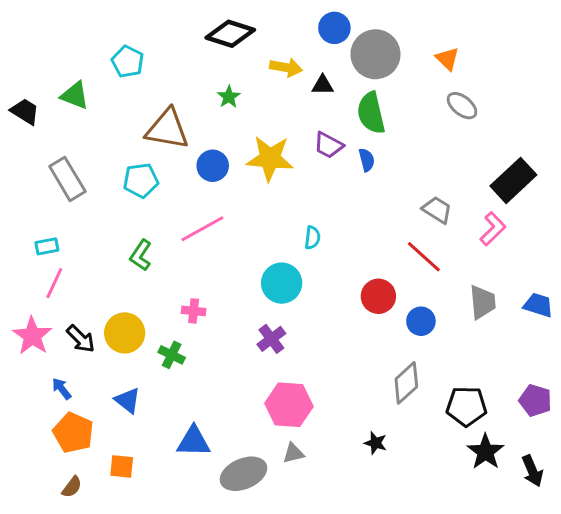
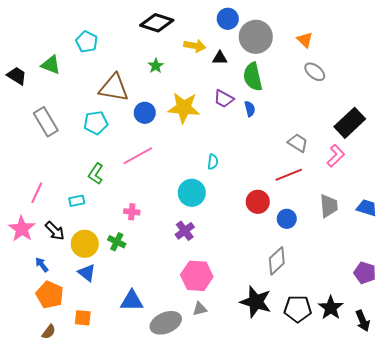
cyan rectangle: (47, 246) -> (77, 201), moved
red line: (424, 257) -> (289, 175), turned -64
yellow circle: (125, 333) -> (85, 244), moved
black pentagon: (466, 406) -> (298, 309), moved
black star: (375, 443) -> (256, 302), size x2.0

